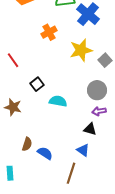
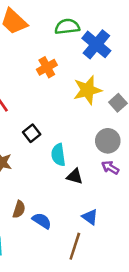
cyan semicircle: (58, 101) -> (58, 155), turned -108
purple arrow: (99, 111) -> (110, 167), turned 40
black triangle: (90, 129) -> (75, 176), moved

